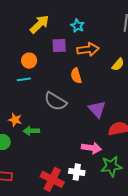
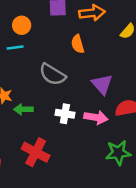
pink arrow: (91, 148) -> (96, 117), moved
white cross: (77, 172) -> (65, 114), moved
red cross: (52, 179) -> (36, 152), moved

